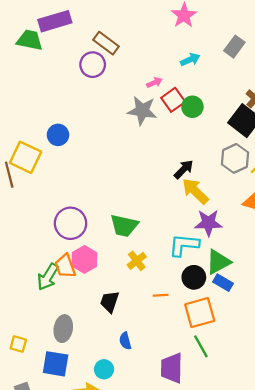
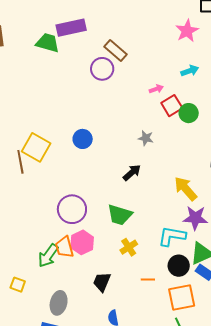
gray star: (142, 111) -> (146, 138), moved, size x0.6
blue circle: (58, 135) -> (83, 139), moved
black arrow: (184, 169) -> (132, 173), moved
yellow square: (18, 344) -> (18, 285), moved

